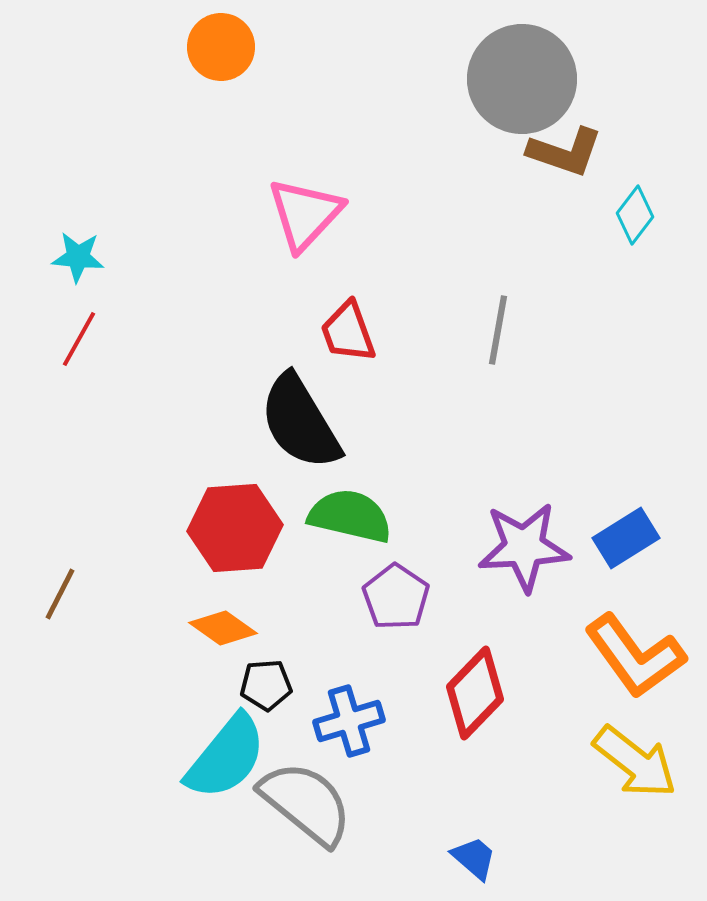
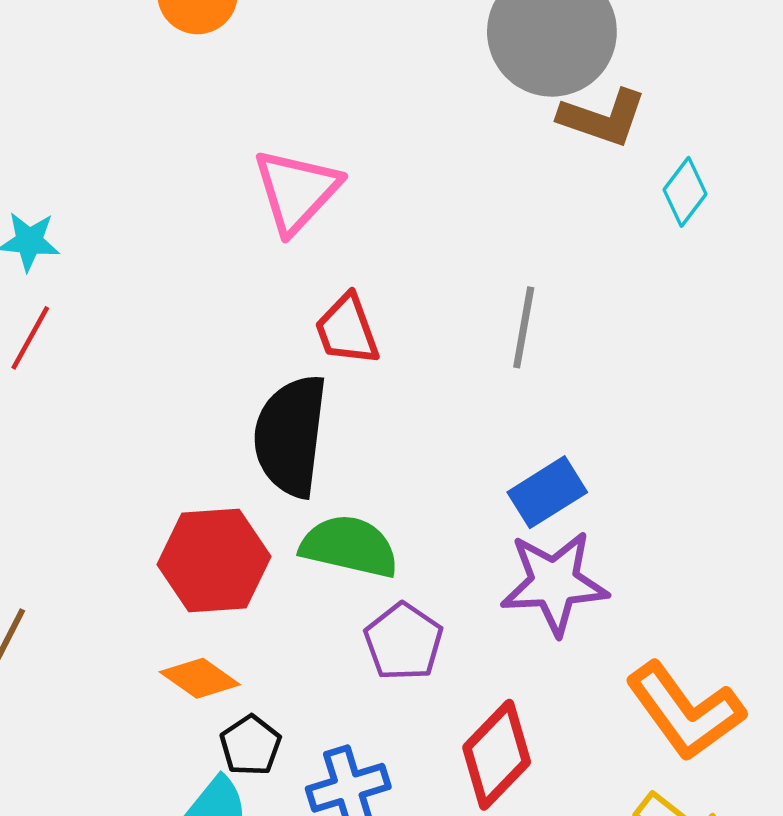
black semicircle: (300, 422) -> (291, 436), turned 38
blue rectangle: (626, 538) -> (547, 492), moved
black pentagon: (266, 685) -> (250, 745), turned -30

